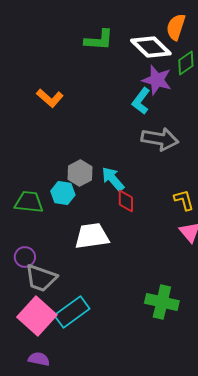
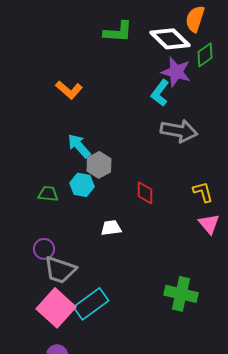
cyan arrow: (113, 179) -> (79, 146), moved
green trapezoid: (29, 202) -> (48, 194), size x0.7
white trapezoid: (92, 236) -> (111, 228), size x0.6

